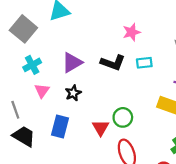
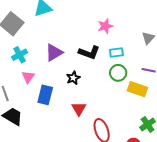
black star: (73, 93) -> (73, 78), moved
green circle: (123, 117) -> (118, 73), moved
blue rectangle: (60, 126) -> (45, 95), moved

